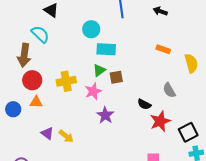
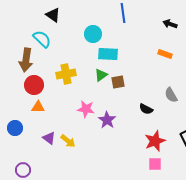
black arrow: (160, 11) -> (170, 24), moved
yellow cross: (66, 81) -> (66, 74), moved
pink star: (93, 91) -> (86, 109), moved, turned 30
blue circle: (13, 109) -> (15, 128), moved
red star: (160, 121) -> (155, 141), moved

